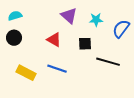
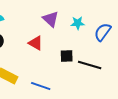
black square: (85, 44) -> (67, 56), moved
blue line: (57, 69) -> (41, 86), moved

